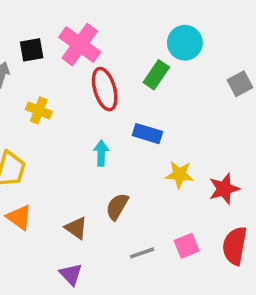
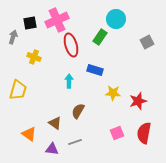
pink cross: (80, 45) -> (57, 20), turned 30
orange triangle: (19, 217) -> (29, 134), moved
gray line: (142, 253) -> (75, 142), moved
purple triangle: (71, 274) -> (52, 149), turned -40

